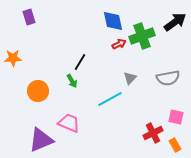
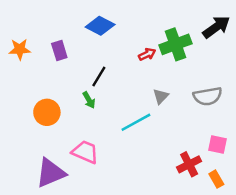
purple rectangle: (29, 17) -> (59, 51), moved
blue diamond: (113, 21) -> (100, 26), moved, turned -50
orange star: (13, 58) -> (20, 49), moved

